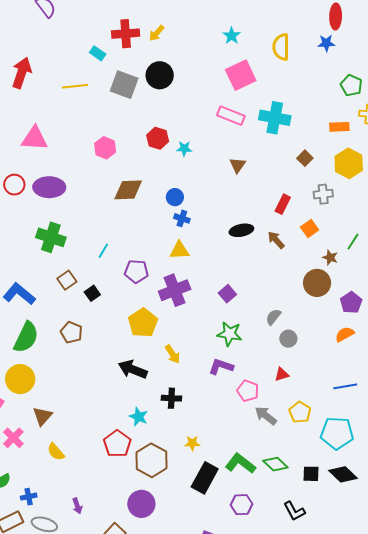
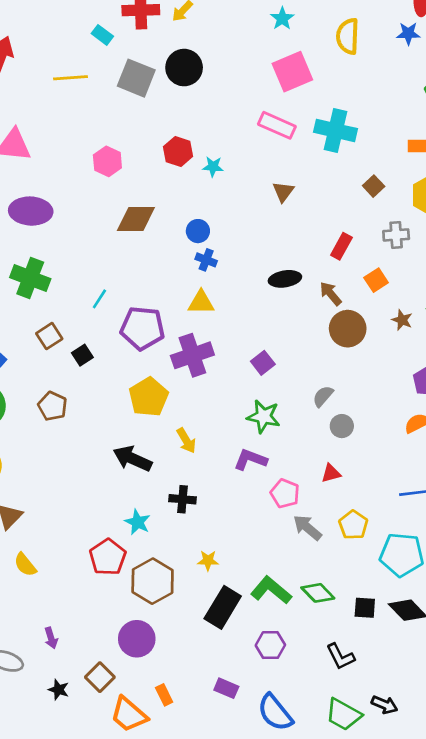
purple pentagon: (136, 271) -> (142, 328), size x1.4
brown circle: (317, 283) -> (348, 329), moved

